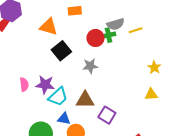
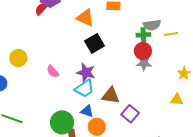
red circle: (95, 38) -> (143, 51), moved
gray star: (90, 66) -> (144, 63), moved
pink semicircle: (24, 85) -> (53, 71), turned 136
purple star: (45, 85) -> (86, 72), moved

